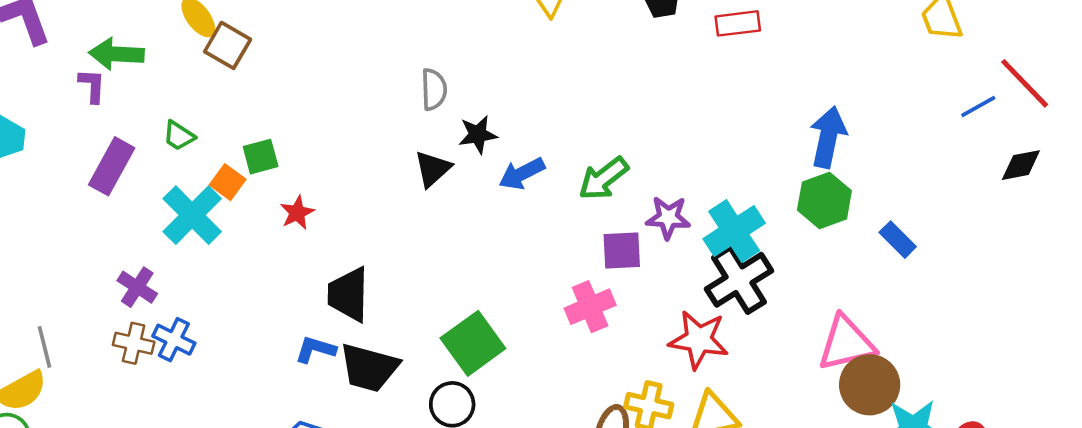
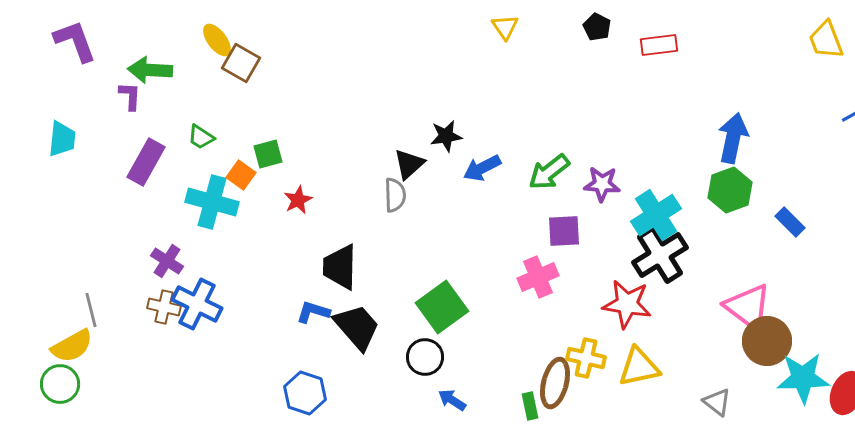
gray semicircle: (434, 89) -> (395, 195), moved
cyan cross: (192, 215) -> (212, 202), turned -30
purple star: (668, 218) -> (602, 184), moved
blue cross: (174, 340) -> (197, 304), size x1.4
pink triangle: (846, 343) -> (748, 307), turned 50
black trapezoid: (369, 368) -> (357, 327), turned -146

